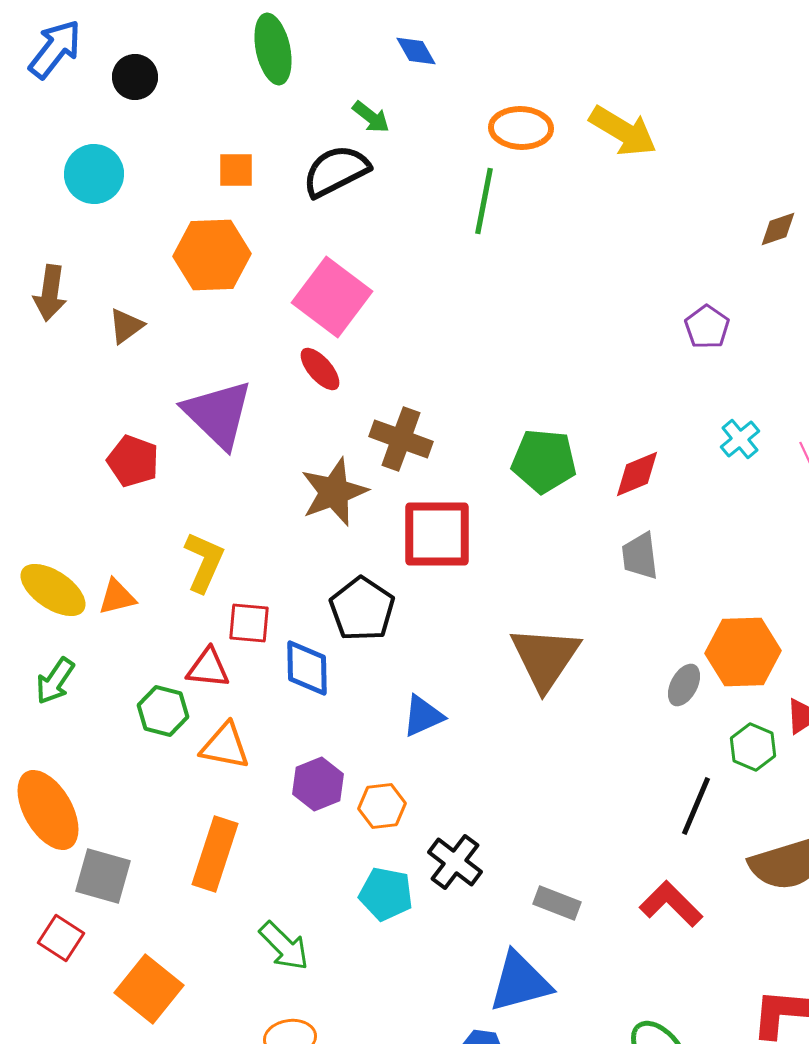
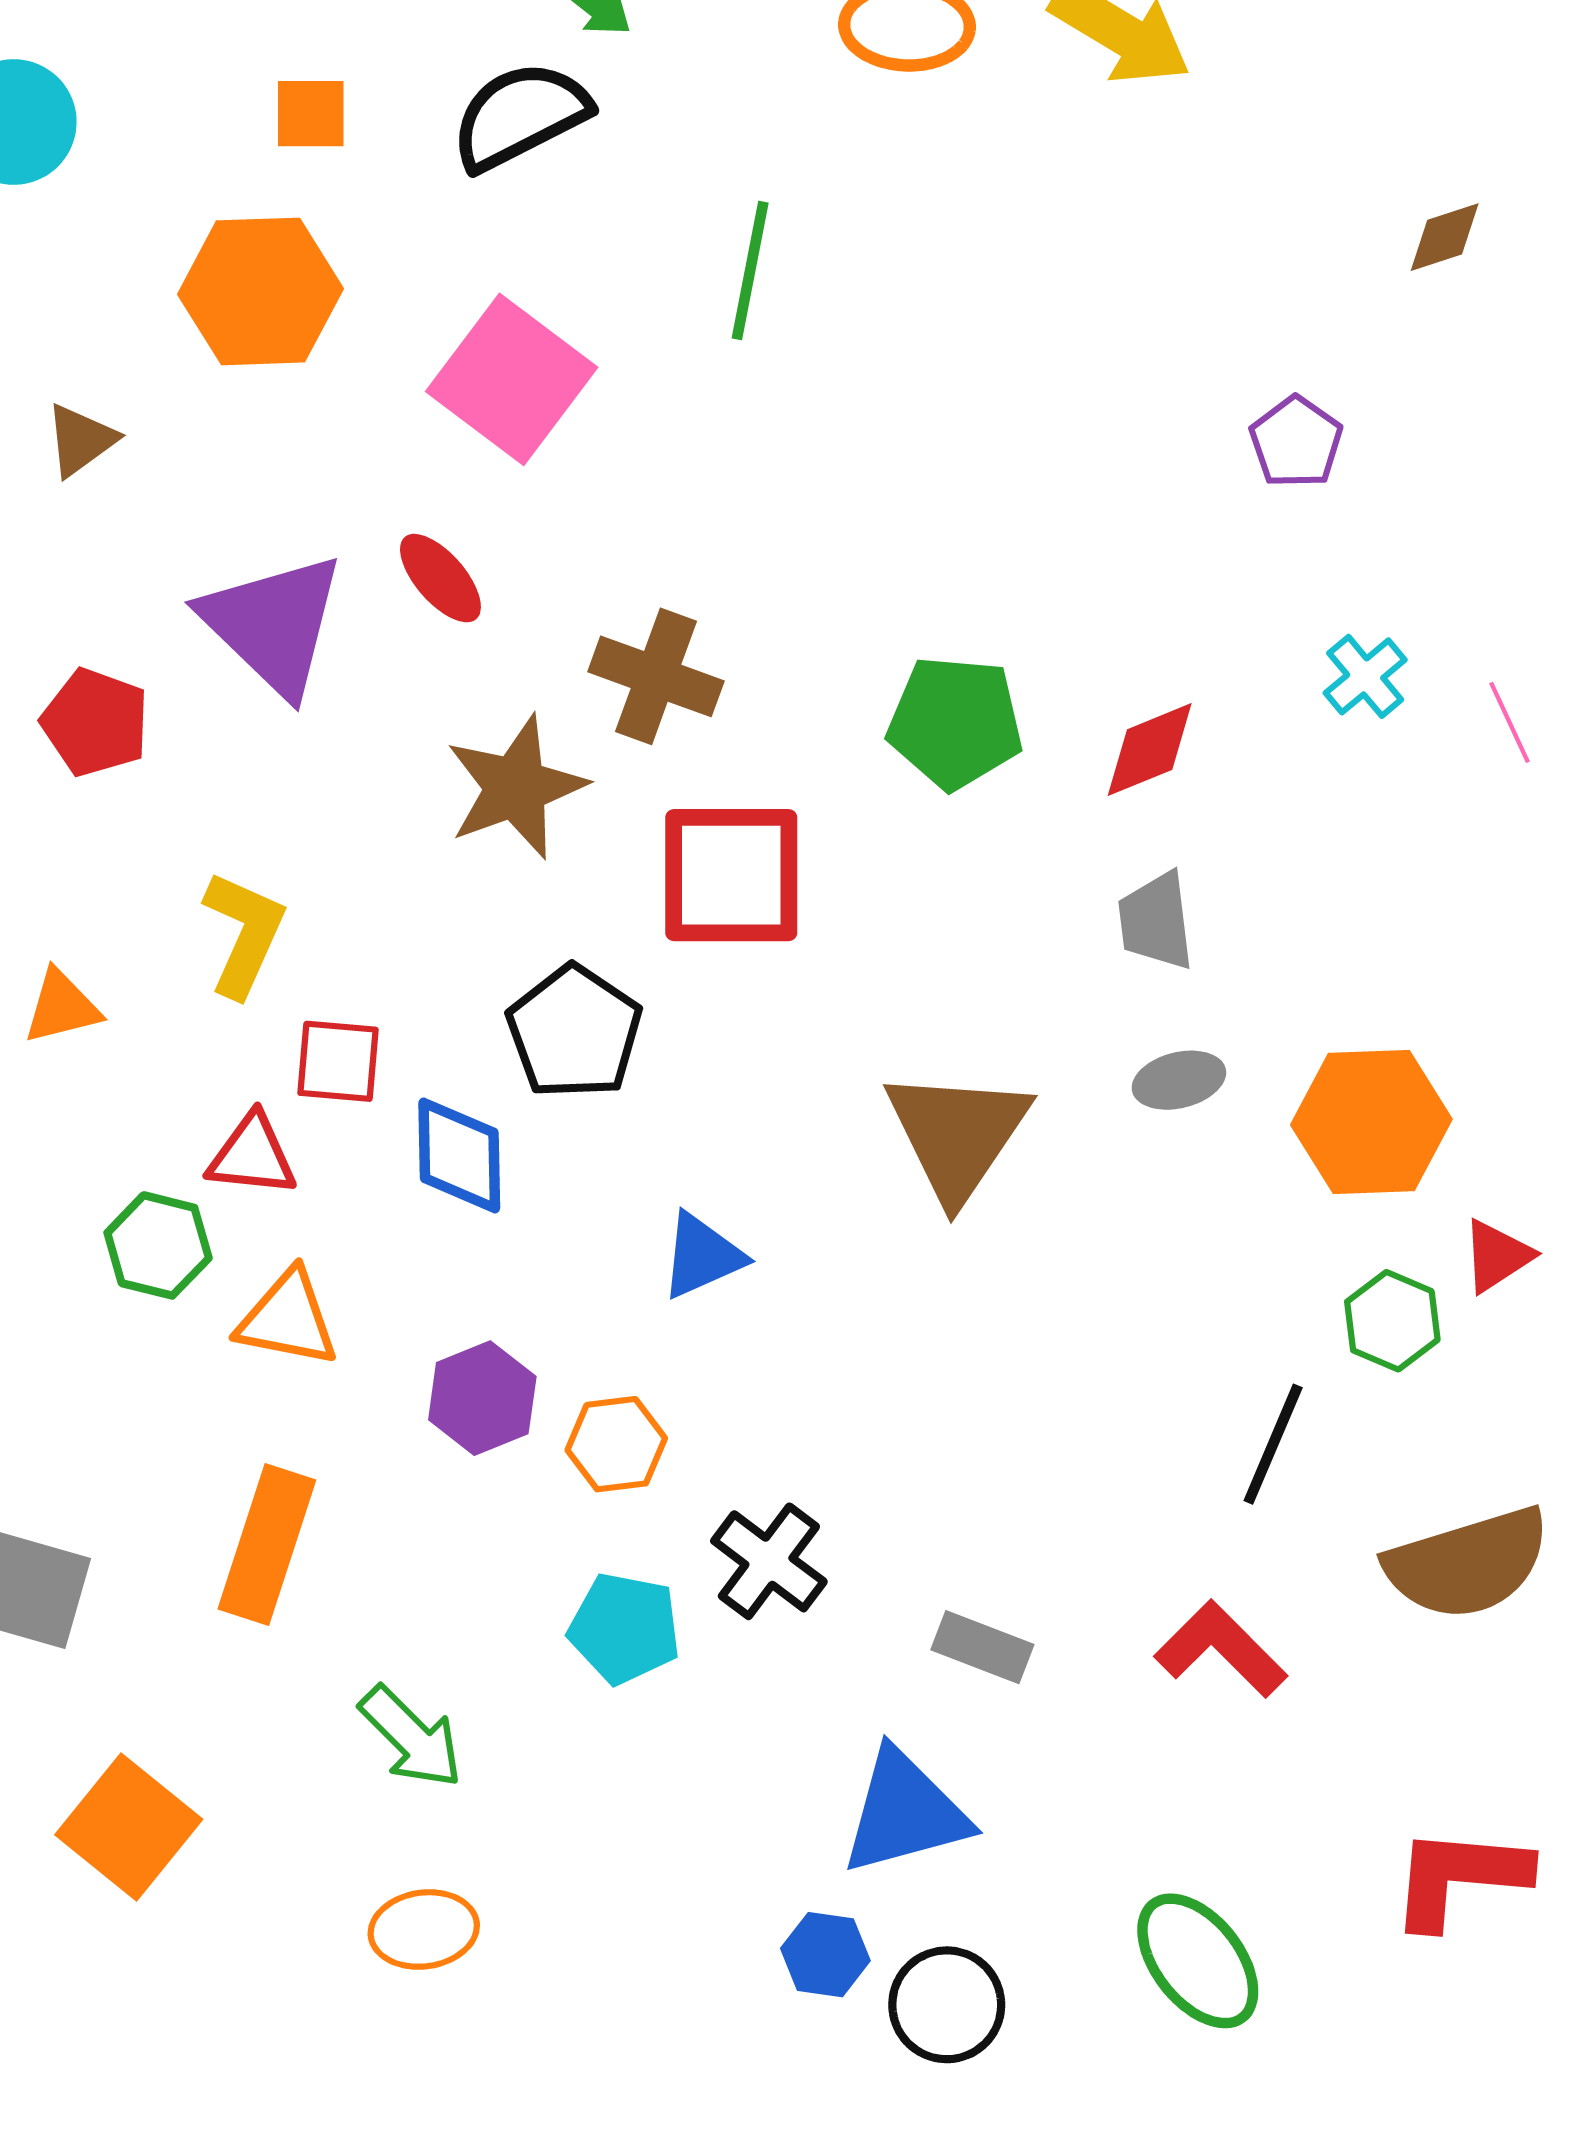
green line: (484, 201) -> (750, 271), moved
red ellipse: (320, 369) -> (440, 578), moved
gray ellipse: (684, 685) -> (1179, 1080), moved, turned 48

